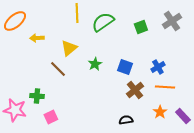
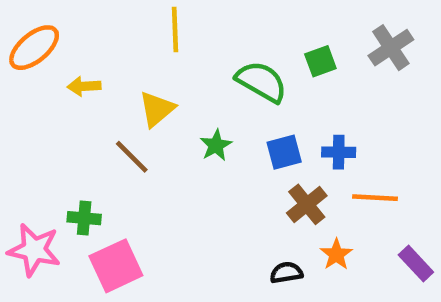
green semicircle: (103, 22) -> (261, 82), moved, turned 65
blue square: (125, 67) -> (284, 152), turned -35
blue cross: (158, 67) -> (339, 152), moved, turned 32
orange star: (160, 112) -> (336, 254), moved
pink square: (51, 117) -> (116, 266), size x1.6

